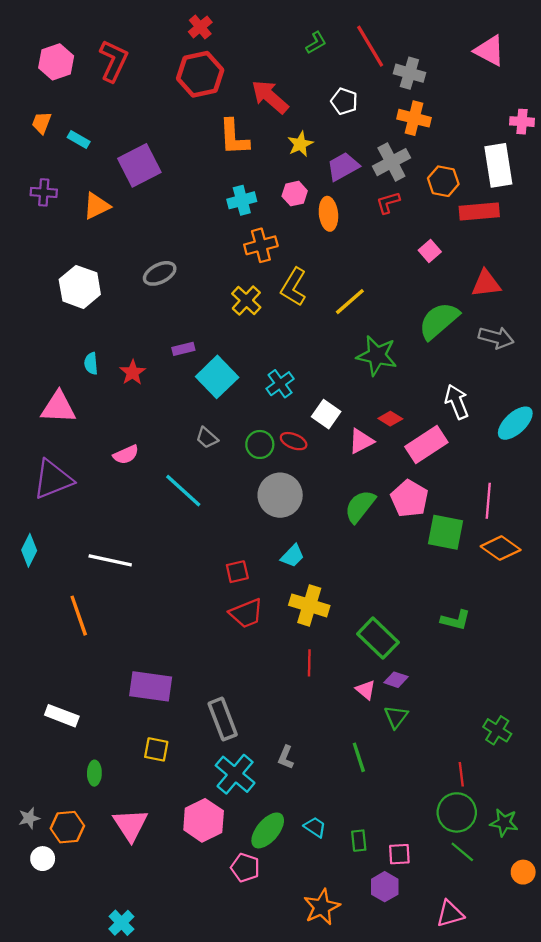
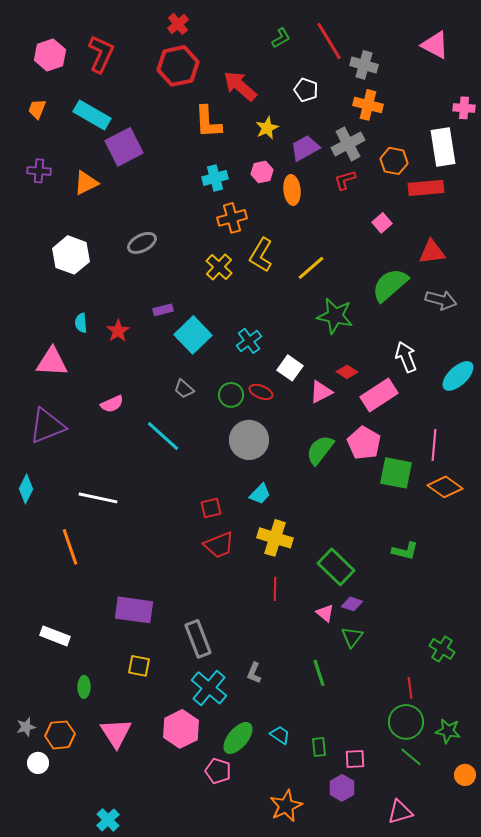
cyan rectangle: (79, 140) -> (92, 115), moved, size x1.8

